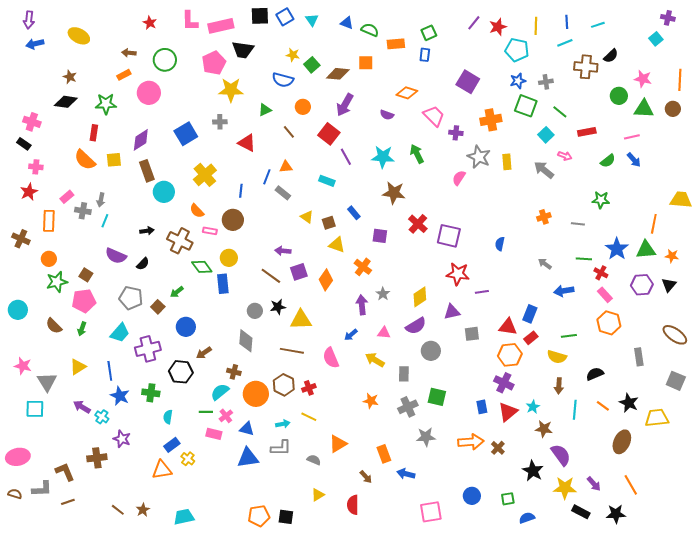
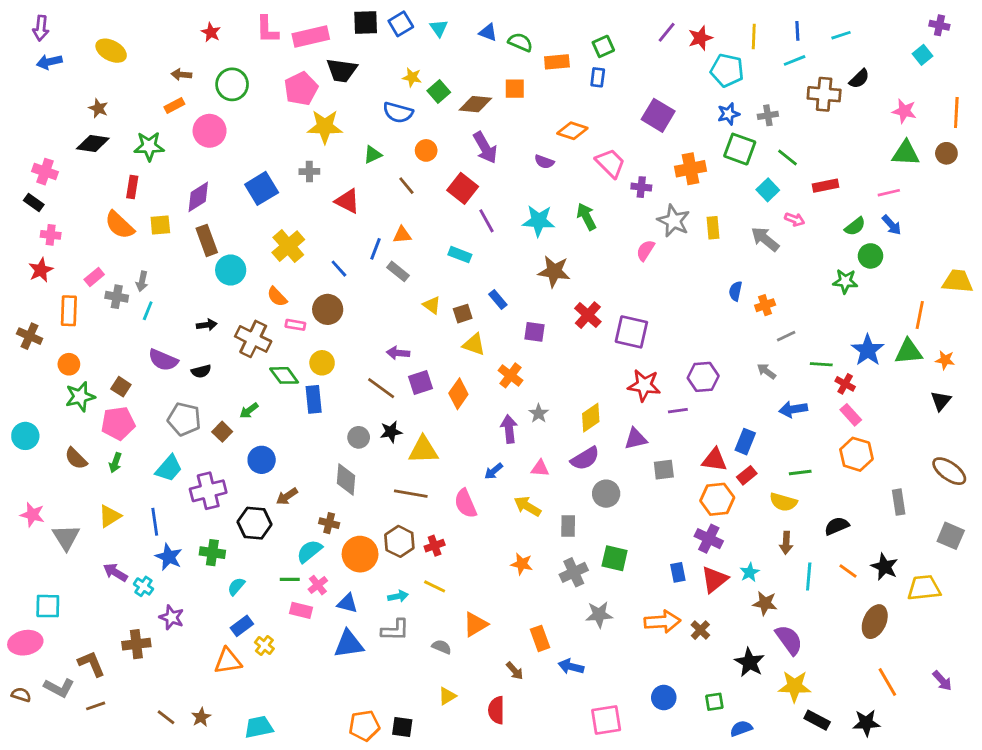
green circle: (619, 96) -> (871, 256), moved
purple arrow: (345, 105) -> (485, 148), turned -60
blue line: (241, 191) -> (339, 269), turned -48
gray line: (578, 224) -> (786, 336), moved, turned -32
blue semicircle: (500, 244) -> (735, 291), moved
black semicircle: (143, 264) -> (201, 371), turned 32
purple hexagon: (642, 285) -> (703, 377), moved
cyan square: (35, 409) -> (48, 606), moved
cyan semicircle: (168, 417) -> (236, 586), turned 32
purple arrow: (594, 484) -> (942, 681), moved
gray L-shape: (42, 489) -> (59, 688), turned 30

